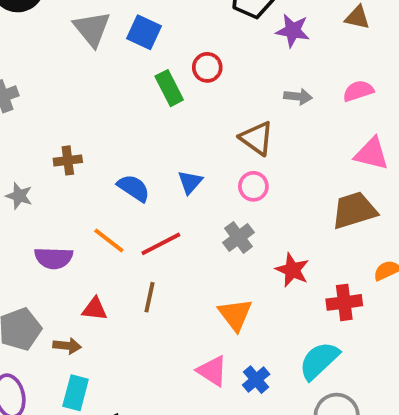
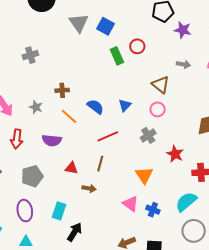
orange line: (109, 240) -> (69, 116), moved
brown arrow: (67, 346) -> (89, 188), moved
blue cross: (256, 380) -> (153, 210), turned -32

